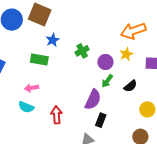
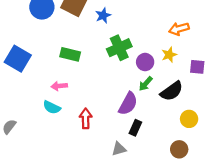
orange arrow: (133, 31) -> (179, 29), size x0.7
blue star: (53, 40) -> (103, 15), moved
green cross: (82, 51) -> (119, 48), size x1.5
black semicircle: (130, 86) -> (172, 91), size x1.5

